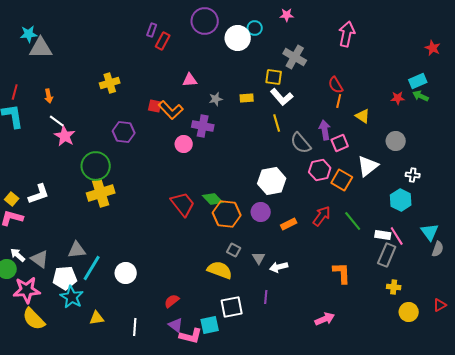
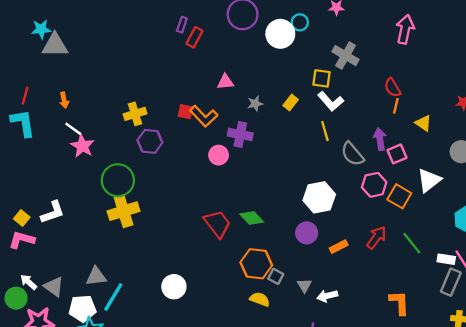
yellow cross: (110, 83) -> (135, 114), moved
yellow rectangle: (247, 98) -> (291, 102), turned -48
orange hexagon: (227, 214) -> (256, 264), moved
yellow semicircle: (220, 270) -> (260, 299), size x0.7
white circle: (126, 273) -> (174, 287), moved

